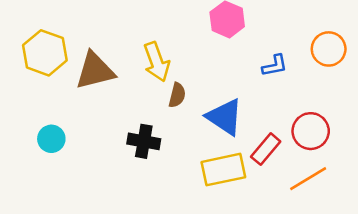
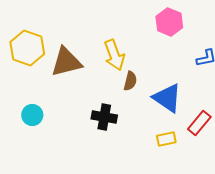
yellow rectangle: (223, 170) -> (166, 139), size x0.6

